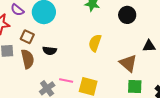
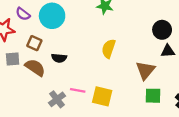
black circle: (127, 15) -> (162, 30), moved
brown semicircle: (28, 59) -> (35, 67), turned -42
brown triangle: (128, 63) -> (145, 70), turned 30

